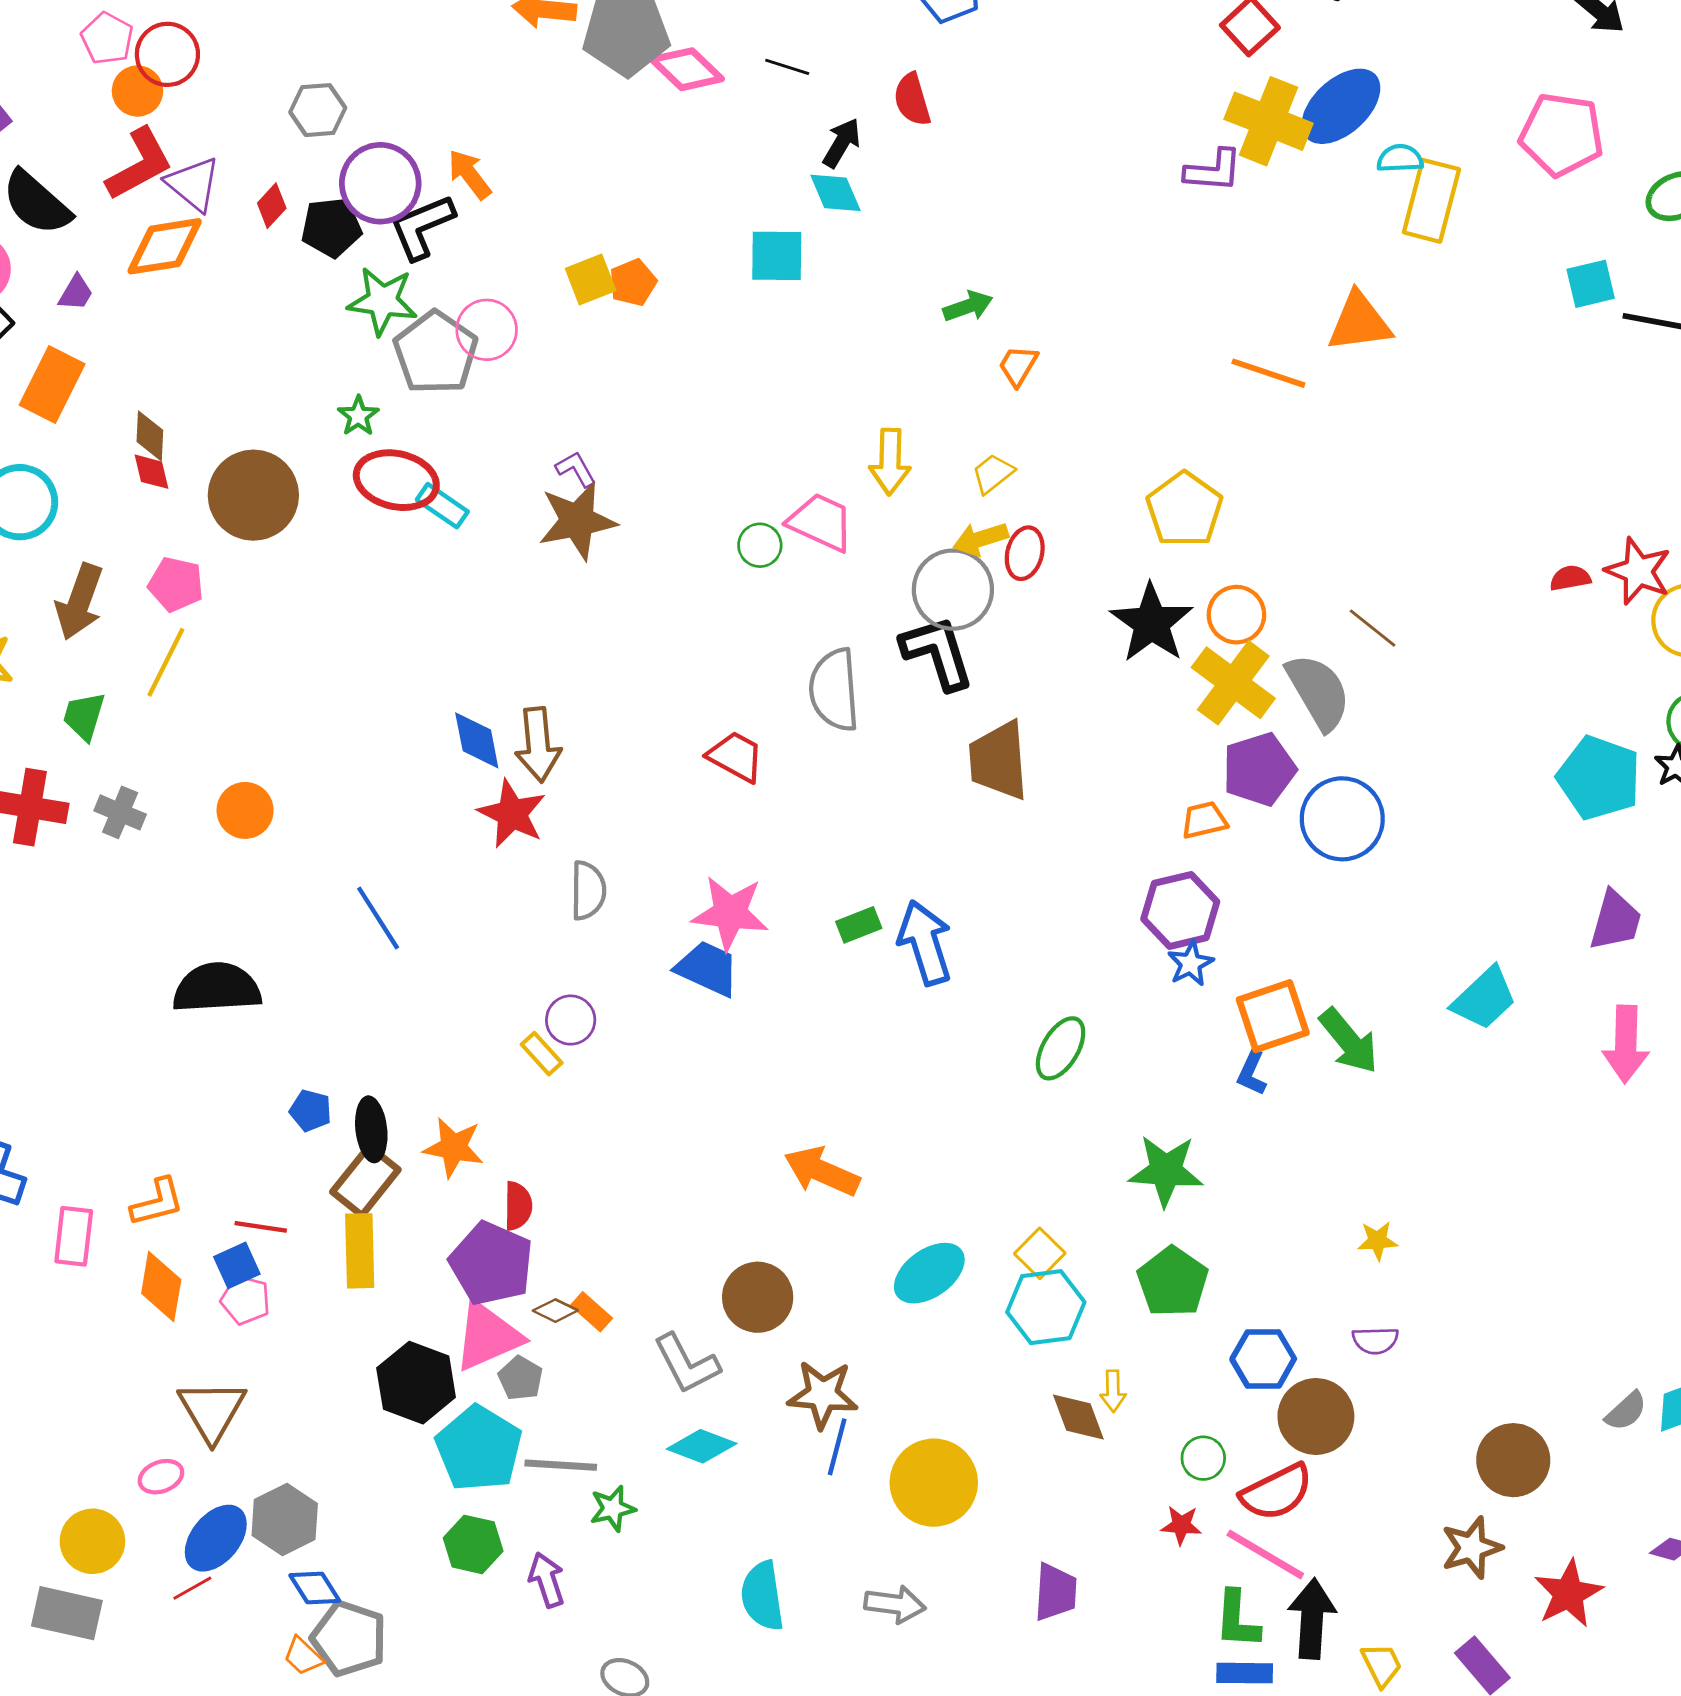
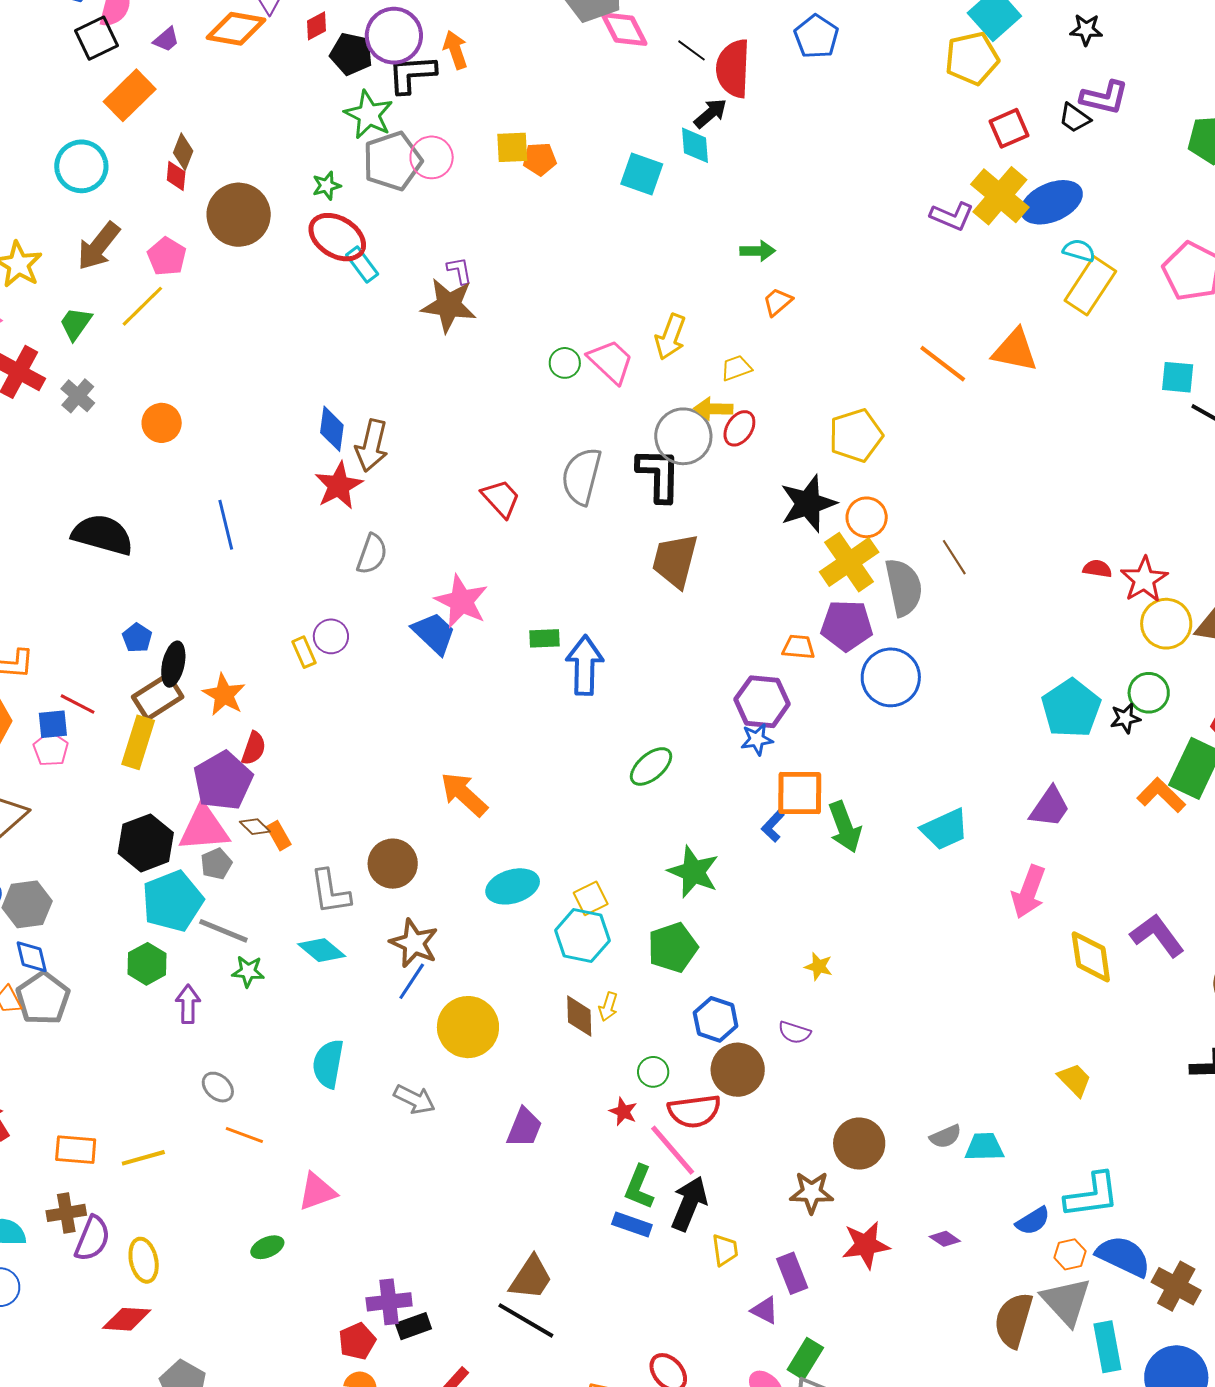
red semicircle: (912, 100) -> (733, 68), moved, size x1.5

